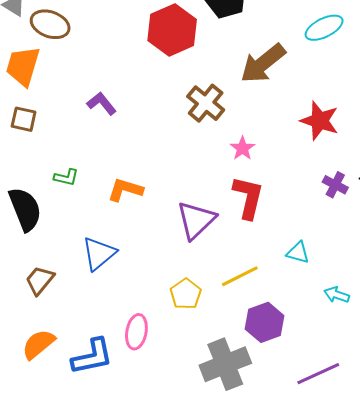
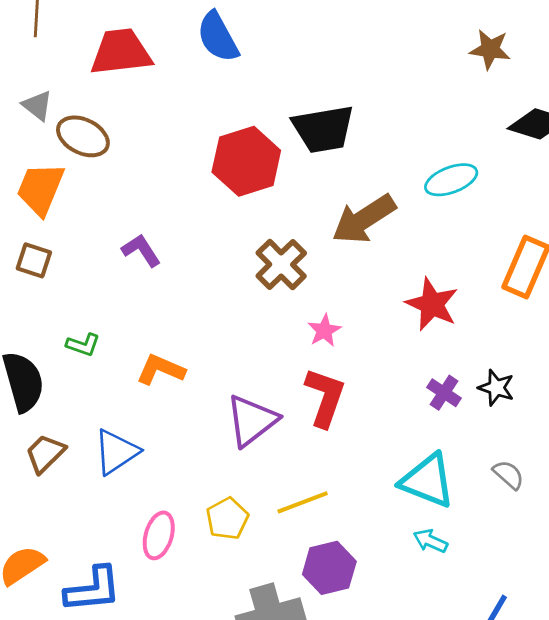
cyan triangle: (298, 253) -> (427, 481), moved, size x1.8
brown trapezoid: (40, 280) -> (45, 454), moved
pink ellipse: (136, 332) -> (159, 535), moved

